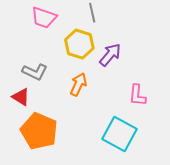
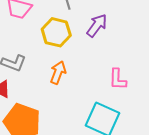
purple arrow: (110, 55) -> (97, 25), moved

